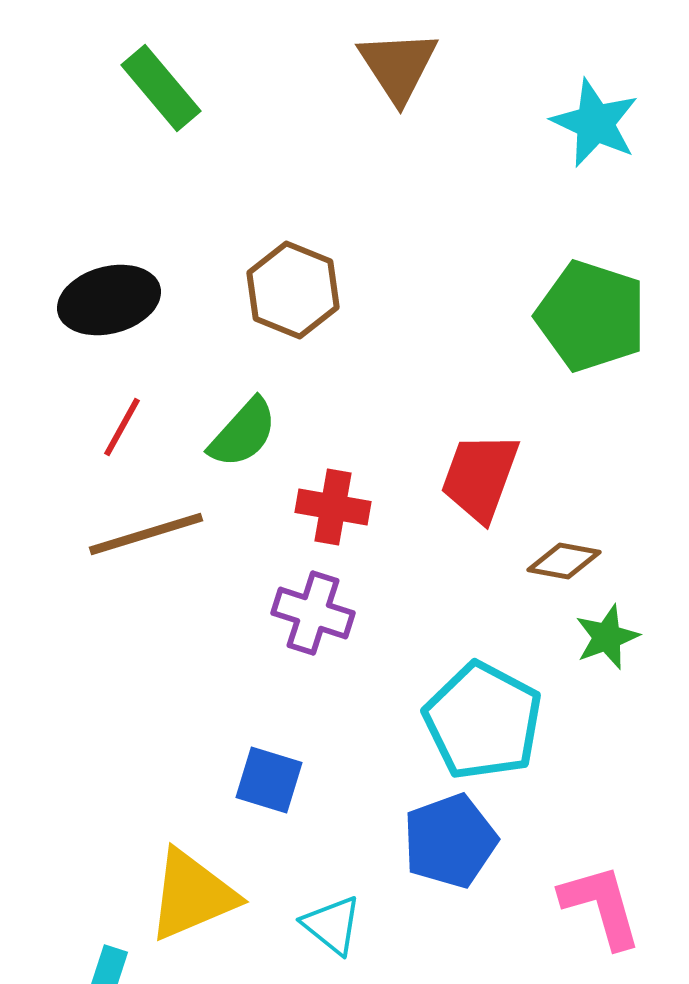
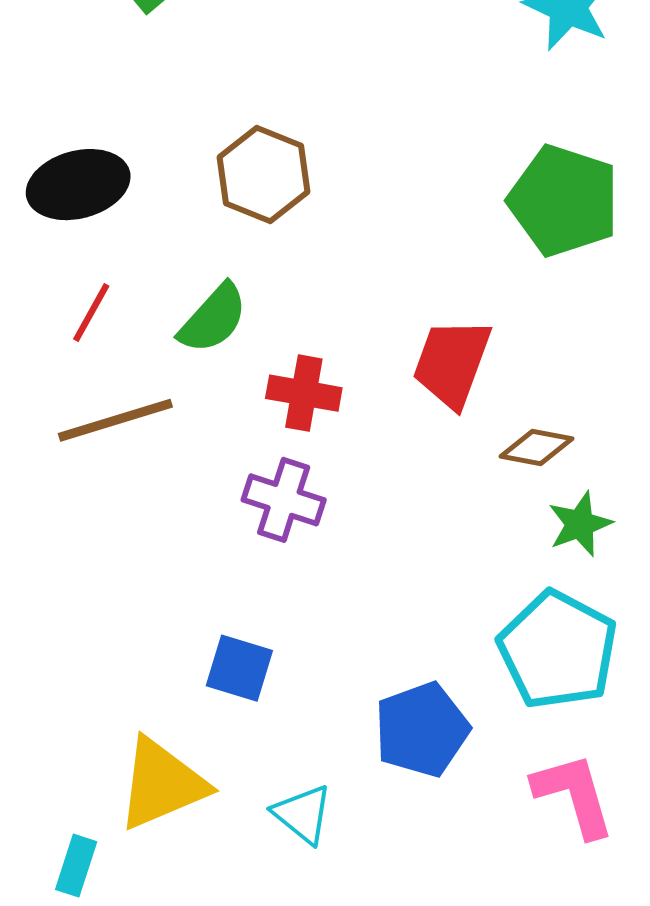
cyan pentagon: (483, 721) -> (558, 650), moved

